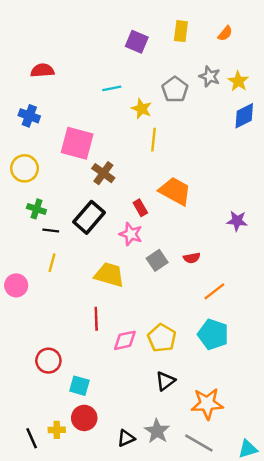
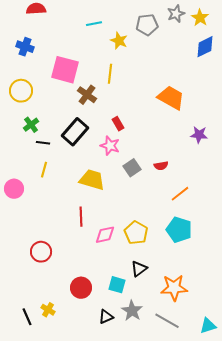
gray star: (210, 76) -> (176, 14), turned 30
gray pentagon: (175, 90) -> (147, 25), turned 30
yellow line: (153, 140) -> (110, 74), moved
orange trapezoid: (175, 191) -> (171, 98), moved
green cross: (36, 209) -> (31, 125), turned 35
cyan square: (79, 386) -> (117, 285), moved
red circle: (84, 418) -> (81, 288), moved
yellow cross: (57, 430) -> (48, 310), turned 32

